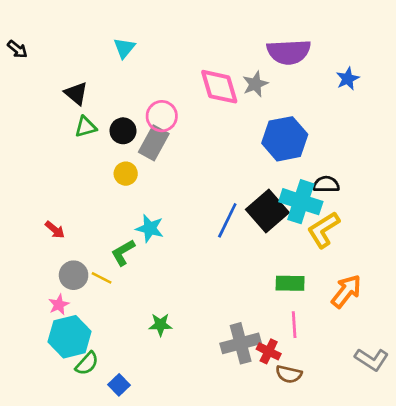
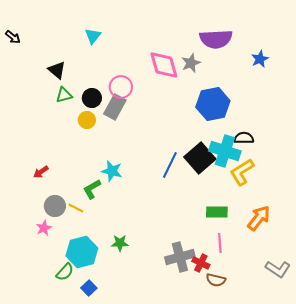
yellow circle: (126, 174) -> (87, 120), moved
red arrow: (55, 230) -> (41, 172), turned 105
cyan hexagon: (70, 337) -> (82, 252), moved

